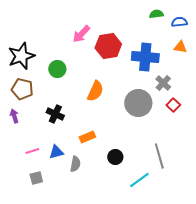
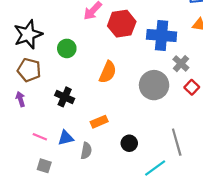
pink line: (32, 151) -> (40, 137), turned 40
gray square: (36, 178) -> (44, 166), turned 32

